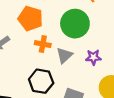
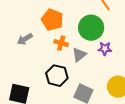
purple star: (93, 57) -> (105, 49), moved

